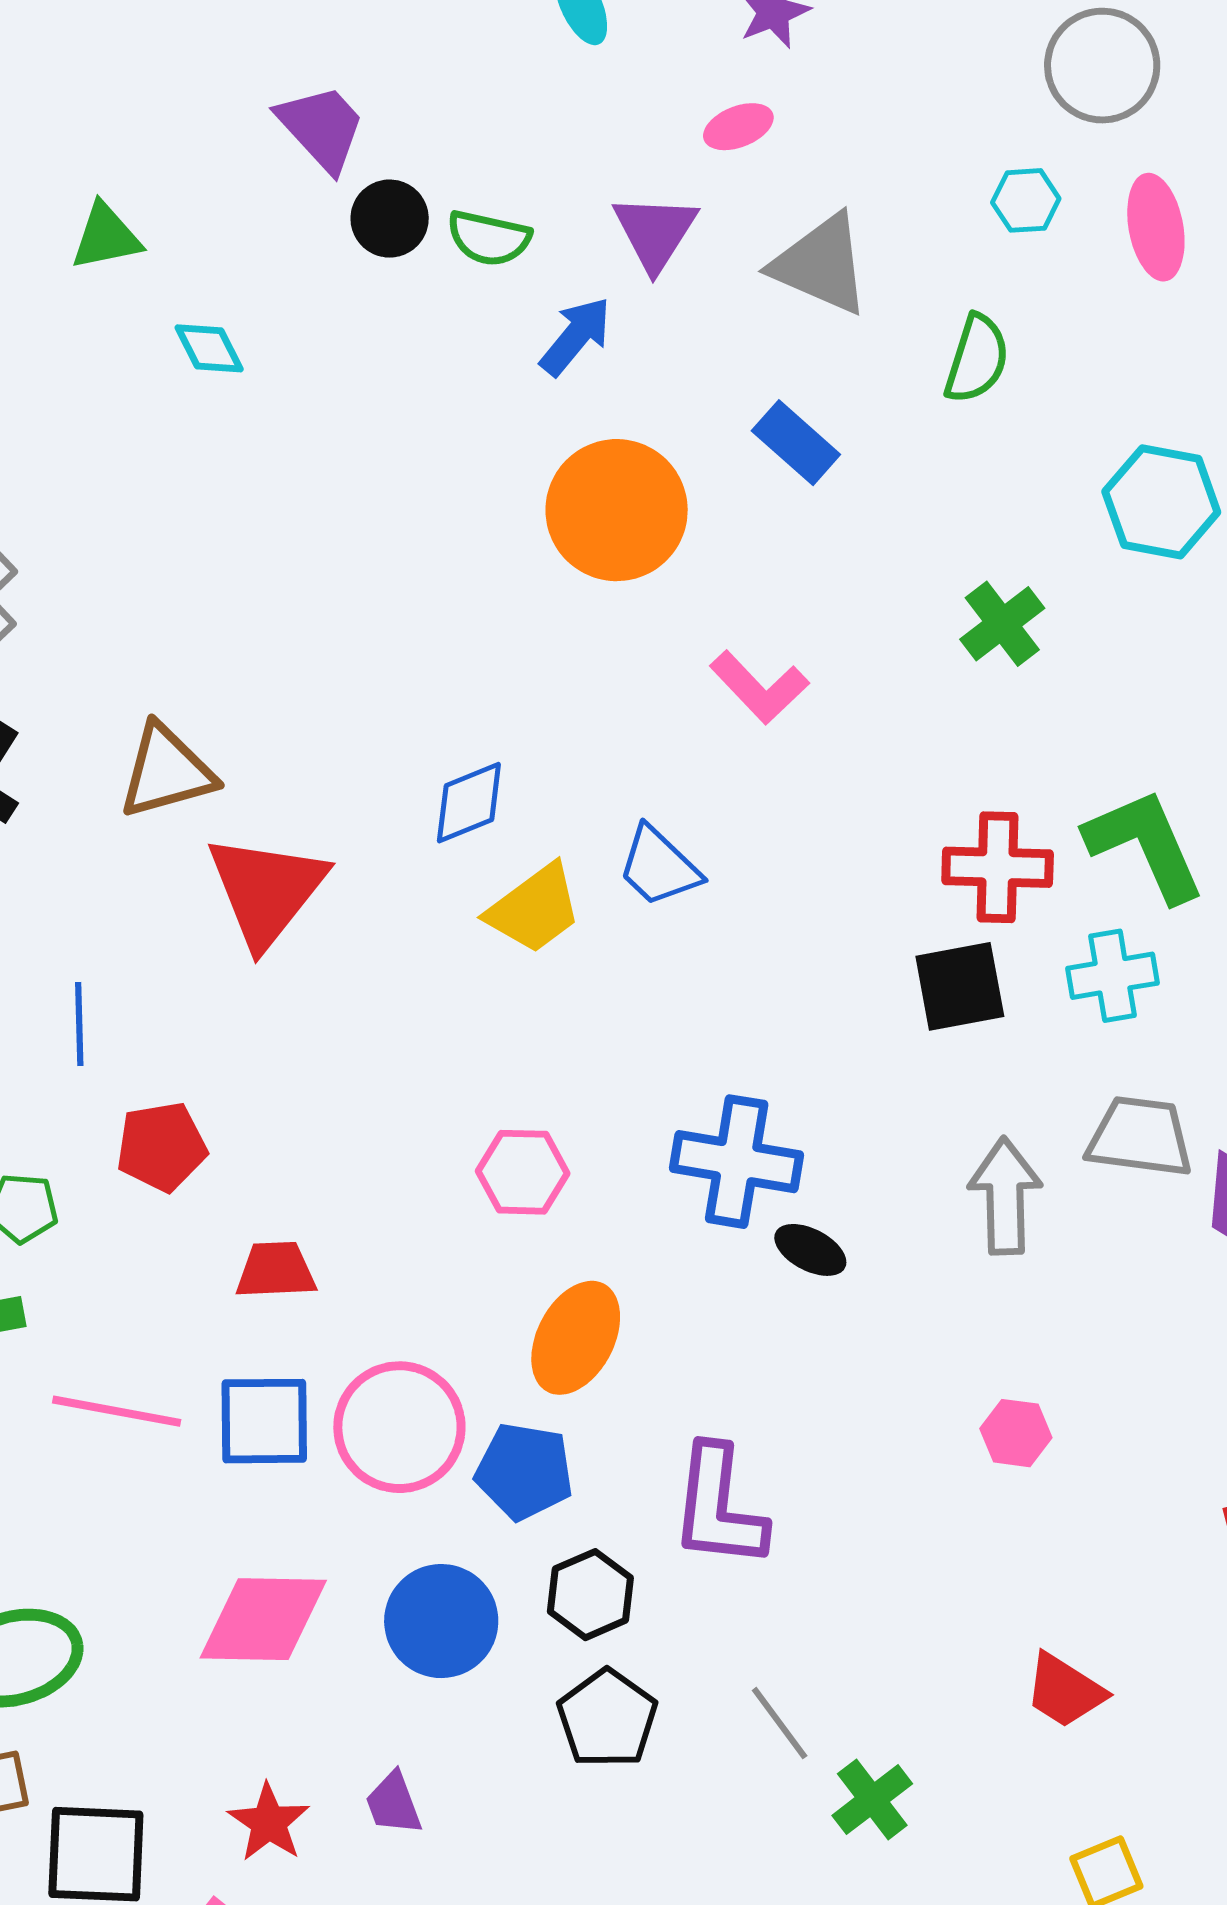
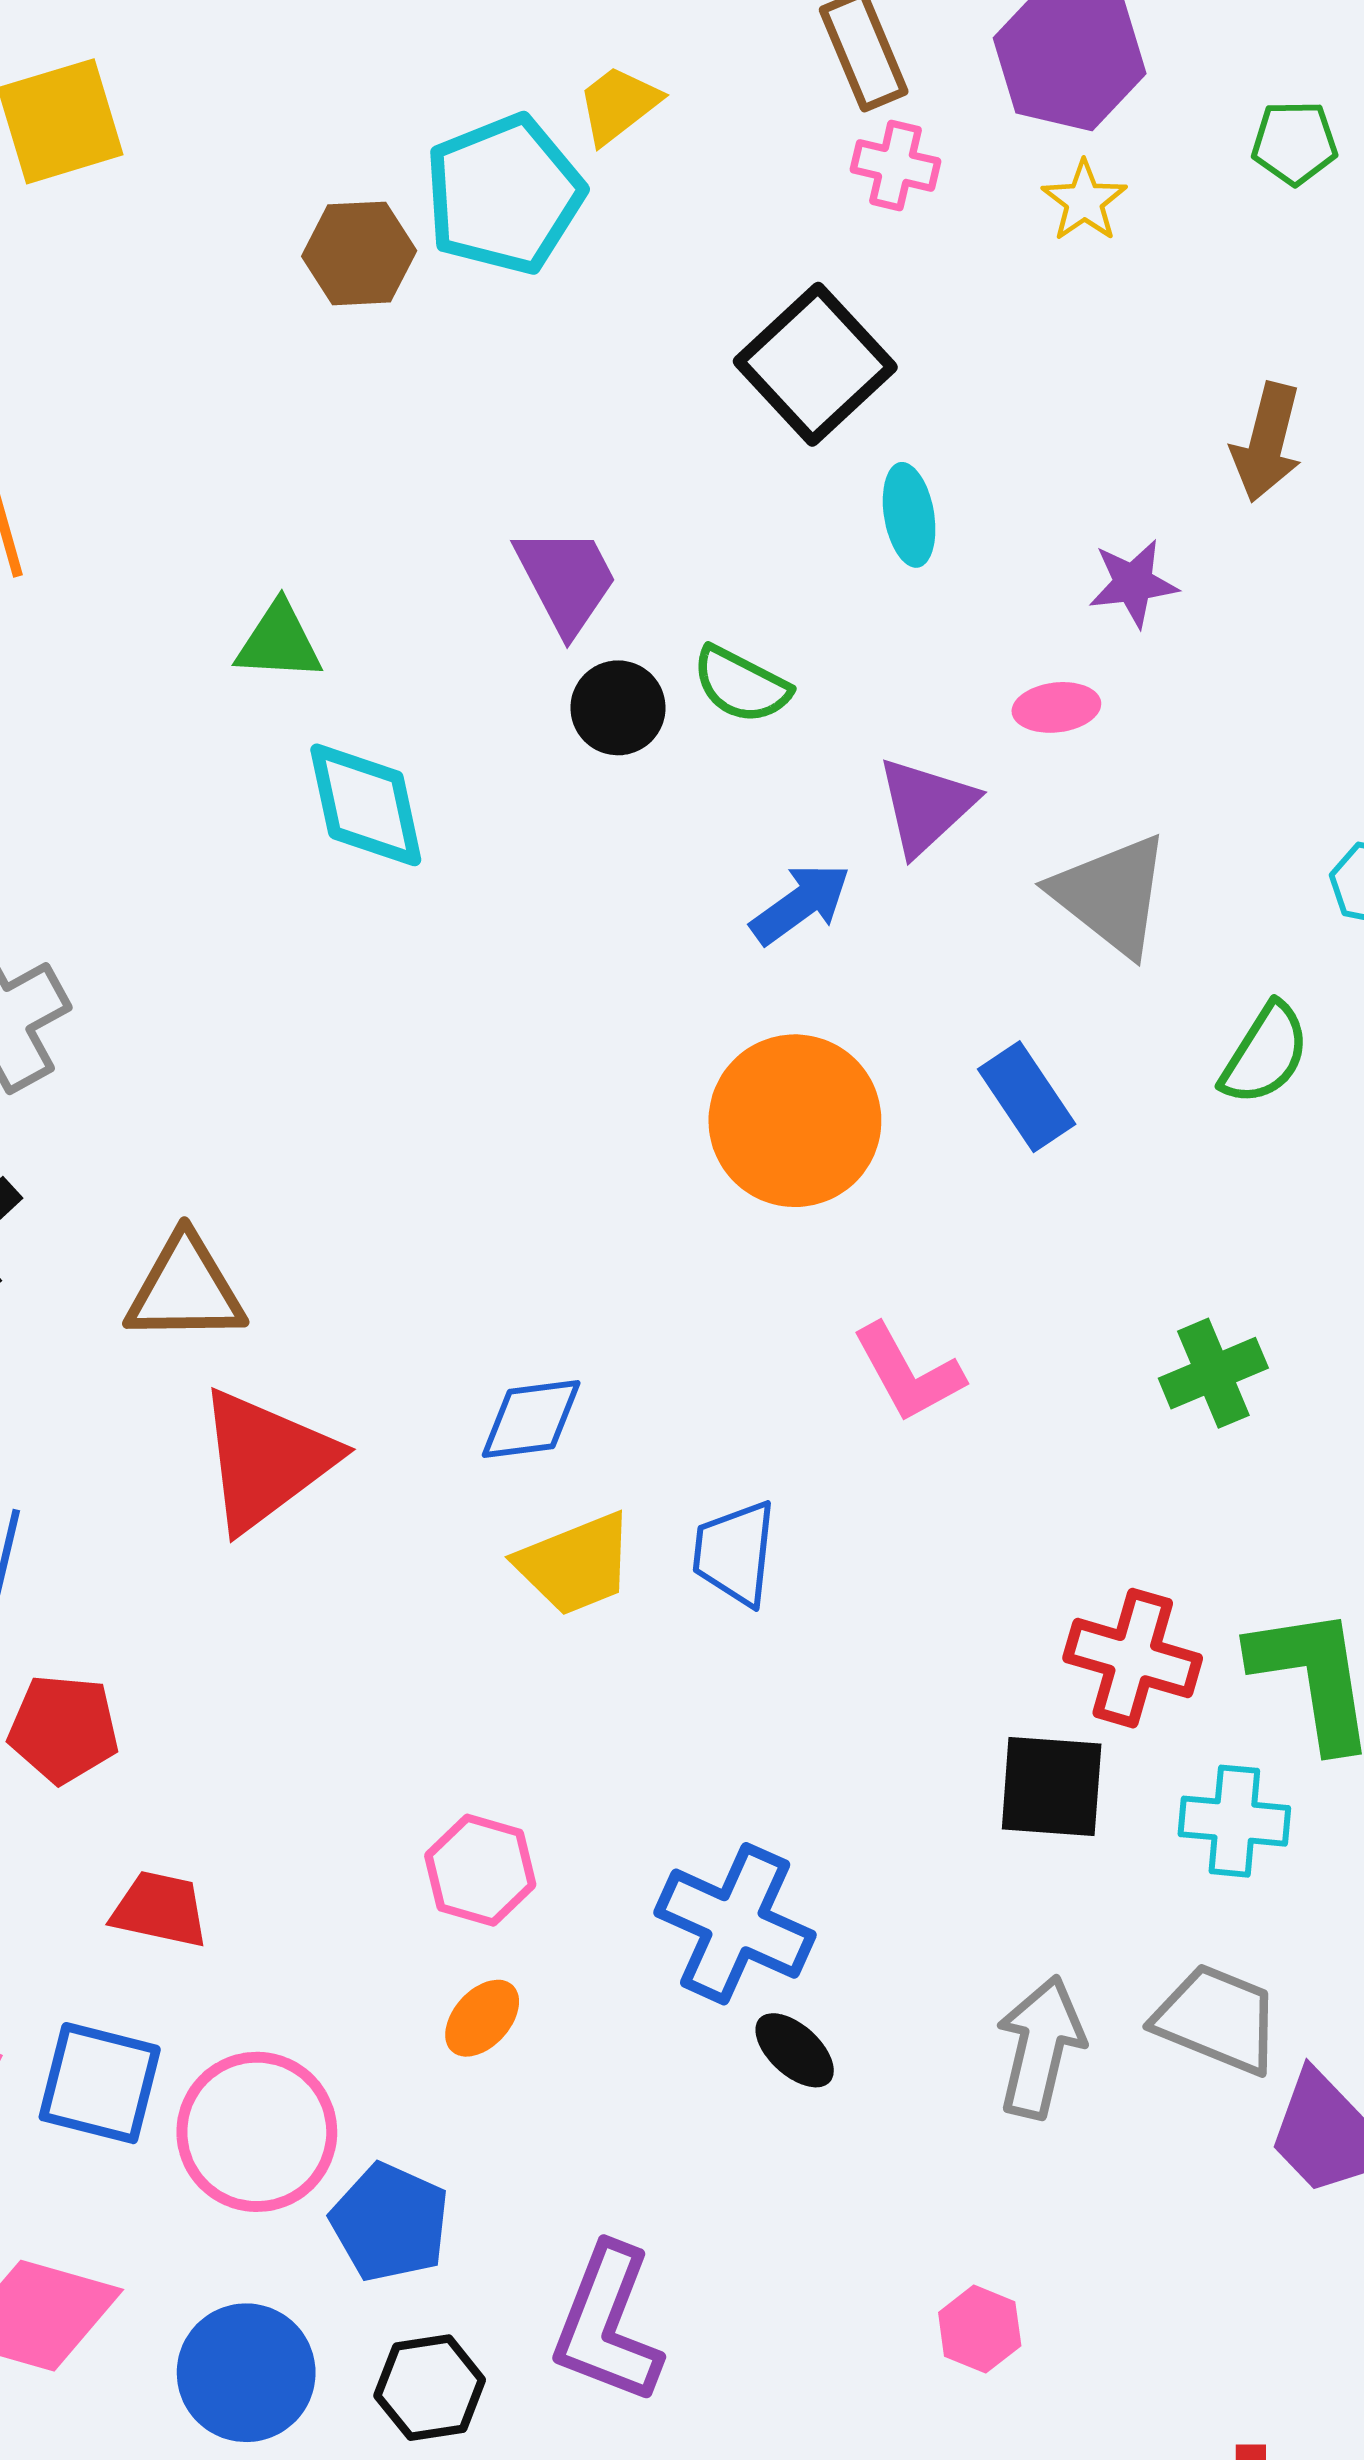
green semicircle: (489, 238) -> (741, 685), moved
cyan diamond: (209, 348) -> (366, 805), size x1.6
blue trapezoid: (659, 867) -> (735, 1553), turned 38
orange ellipse: (576, 1338) -> (482, 2018), moved, size x0.6

